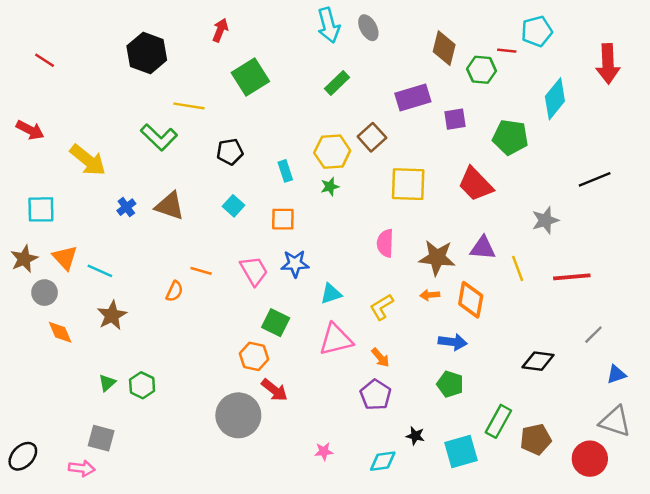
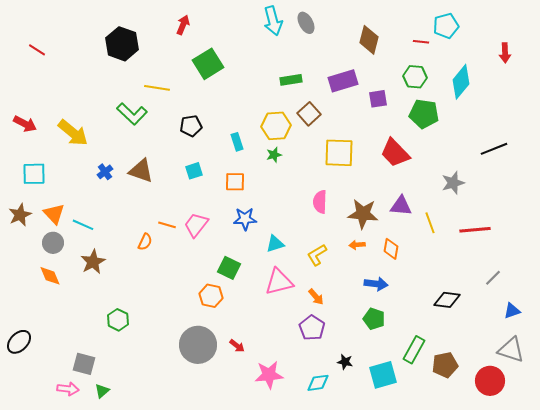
red arrow: (608, 64) -> (505, 53), size x0.6
green hexagon: (481, 70) -> (415, 77), moved
green rectangle: (337, 83) -> (291, 80), moved, turned 35
red arrow: (30, 130) -> (25, 124), moved
cyan square: (234, 206) -> (194, 171), turned 30
pink trapezoid: (254, 271) -> (196, 225), moved, turned -112
gray circle: (45, 293) -> (53, 243), moved
orange diamond: (471, 300) -> (391, 249), size x0.7
green triangle: (107, 383) -> (102, 391), moved
red arrow: (274, 390) -> (237, 346), moved, size x0.7
pink star: (324, 451) -> (269, 375), size x1.8
black ellipse: (23, 456) -> (19, 342), moved

